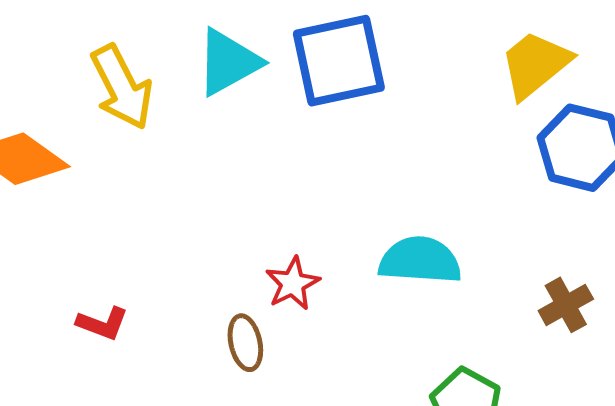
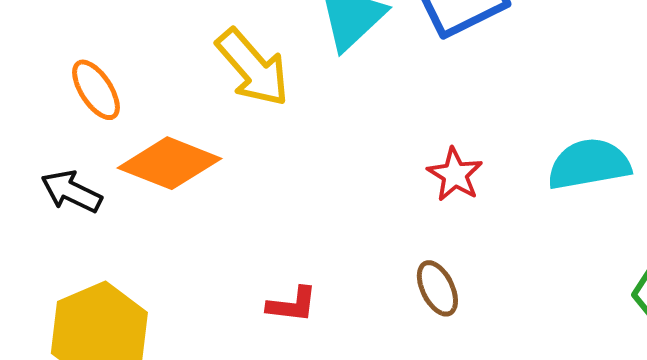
red star: (293, 284) -> (455, 175), moved

